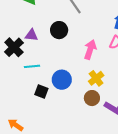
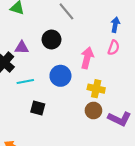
yellow cross: (96, 78) -> (96, 89), turned -35
blue circle: (62, 80) -> (60, 76), moved

